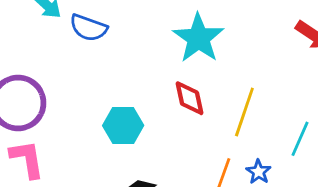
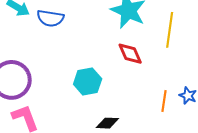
yellow line: (244, 112) -> (170, 30), moved

